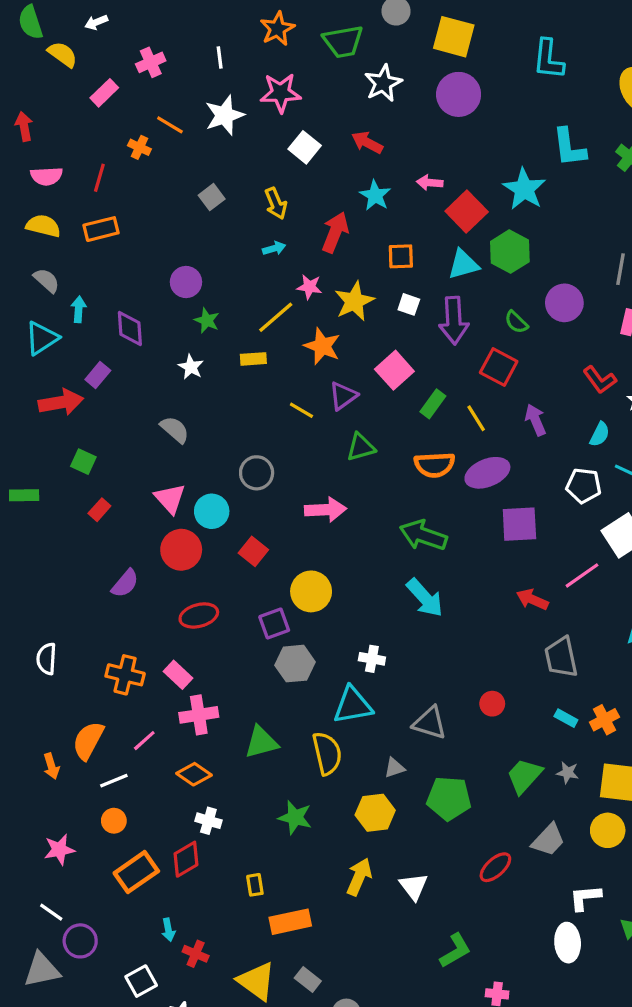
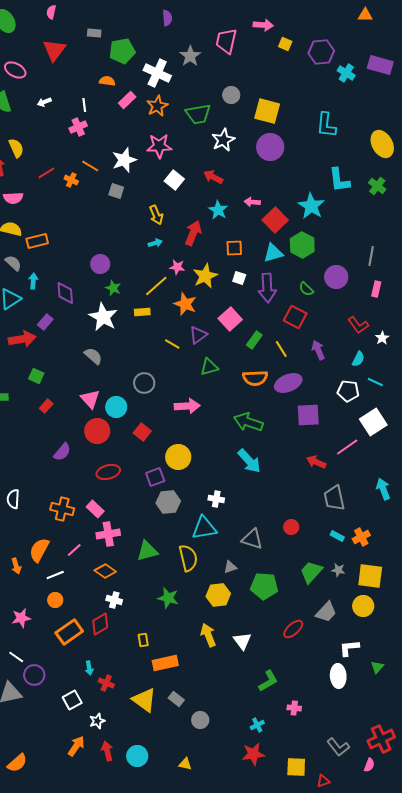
yellow semicircle: (63, 54) -> (16, 148), moved, turned 30
white line: (220, 58) -> (84, 105), moved
pink rectangle: (104, 93) -> (127, 100), moved
red line: (99, 178) -> (46, 173), moved, turned 42
gray square: (212, 197) -> (116, 191), moved, turned -35
orange rectangle: (101, 229) -> (37, 241), moved
white star: (191, 367) -> (103, 317), size x1.8
yellow arrow: (359, 877) -> (208, 635), turned -45

